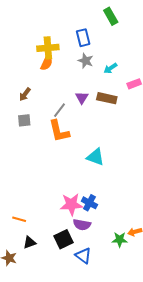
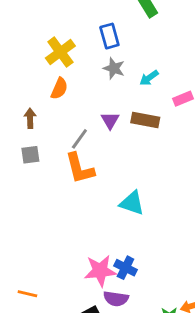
yellow cross: (48, 48) -> (60, 52), turned -30
orange semicircle: (47, 63) -> (59, 89), moved
brown arrow: (25, 94) -> (30, 118), turned 144

